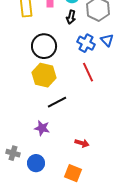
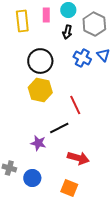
red line: (88, 72) -> (75, 105), moved
black line: (57, 102) -> (59, 128), moved
red arrow: (82, 143) -> (78, 158), size x1.5

